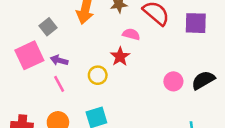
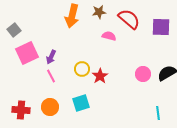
gray square: (48, 27) -> (14, 30), moved
red star: (120, 57) -> (100, 76), moved
purple arrow: (59, 60) -> (51, 57), turned -80

